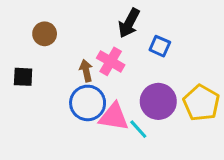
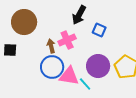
brown circle: (45, 34) -> (24, 22), size x1.6
pink cross: (111, 61) -> (67, 40), turned 36

